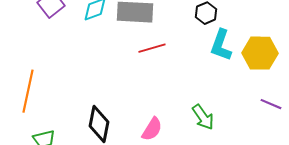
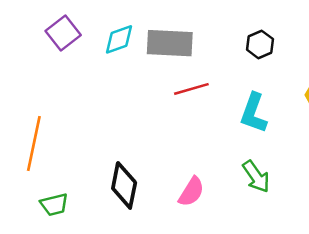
cyan L-shape: (221, 45) -> (254, 113), moved

